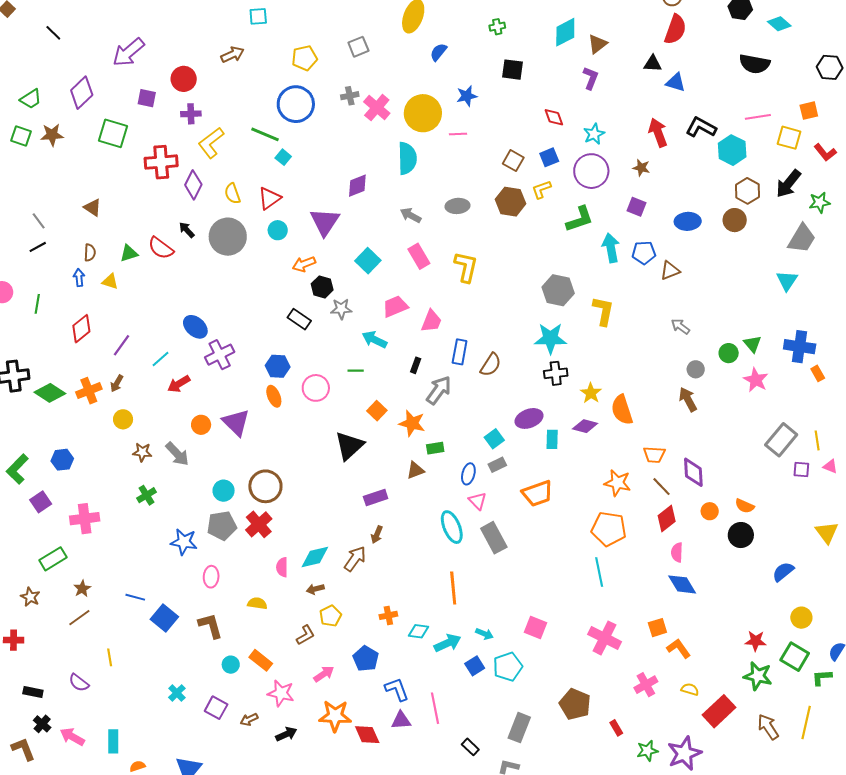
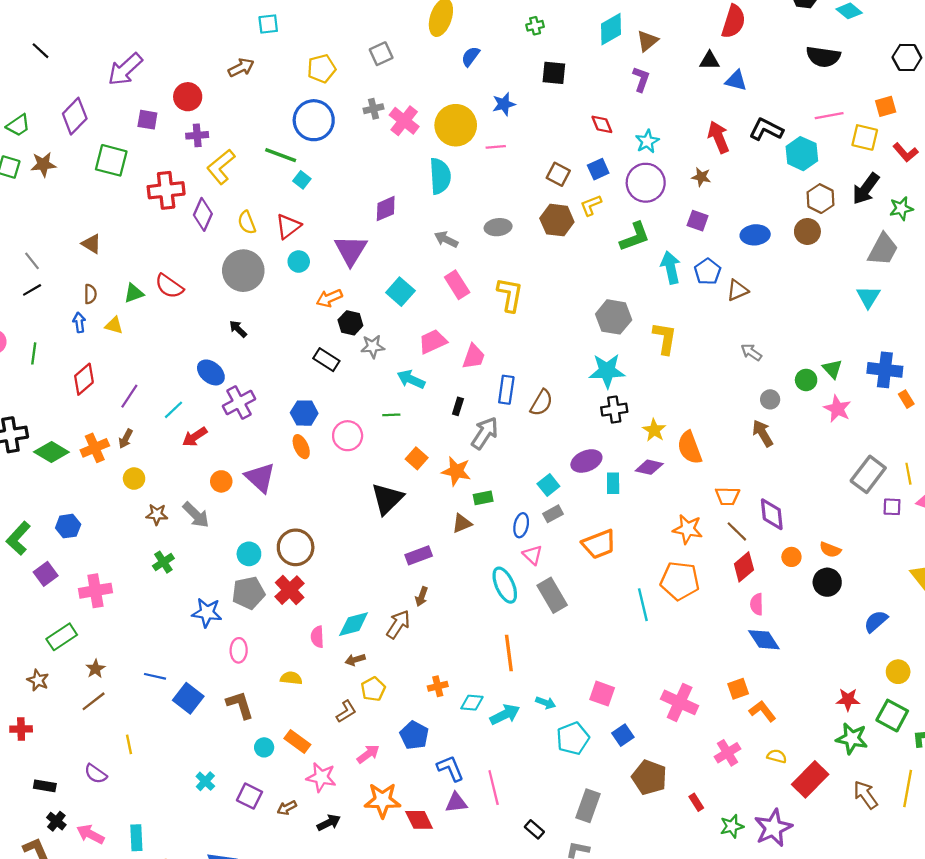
black arrow: (187, 230) -> (238, 329), moved
blue pentagon: (644, 253) -> (708, 272), turned -30
cyan line: (599, 572) -> (643, 605), moved
blue square: (475, 666) -> (623, 735), moved

